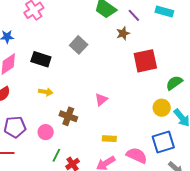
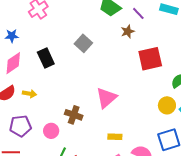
black rectangle: (41, 59) -> (46, 58), turned 48
yellow arrow: (46, 92) -> (29, 94), moved
pink triangle: (101, 100) -> (106, 98), size x1.6

